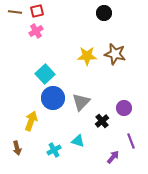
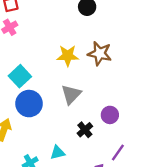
gray triangle: (81, 102) -> (71, 94), moved
cyan triangle: (78, 141) -> (57, 153), turned -32
purple line: (131, 141) -> (118, 153), turned 56

